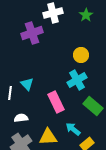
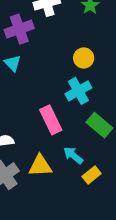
cyan triangle: (27, 84) -> (13, 63), moved

